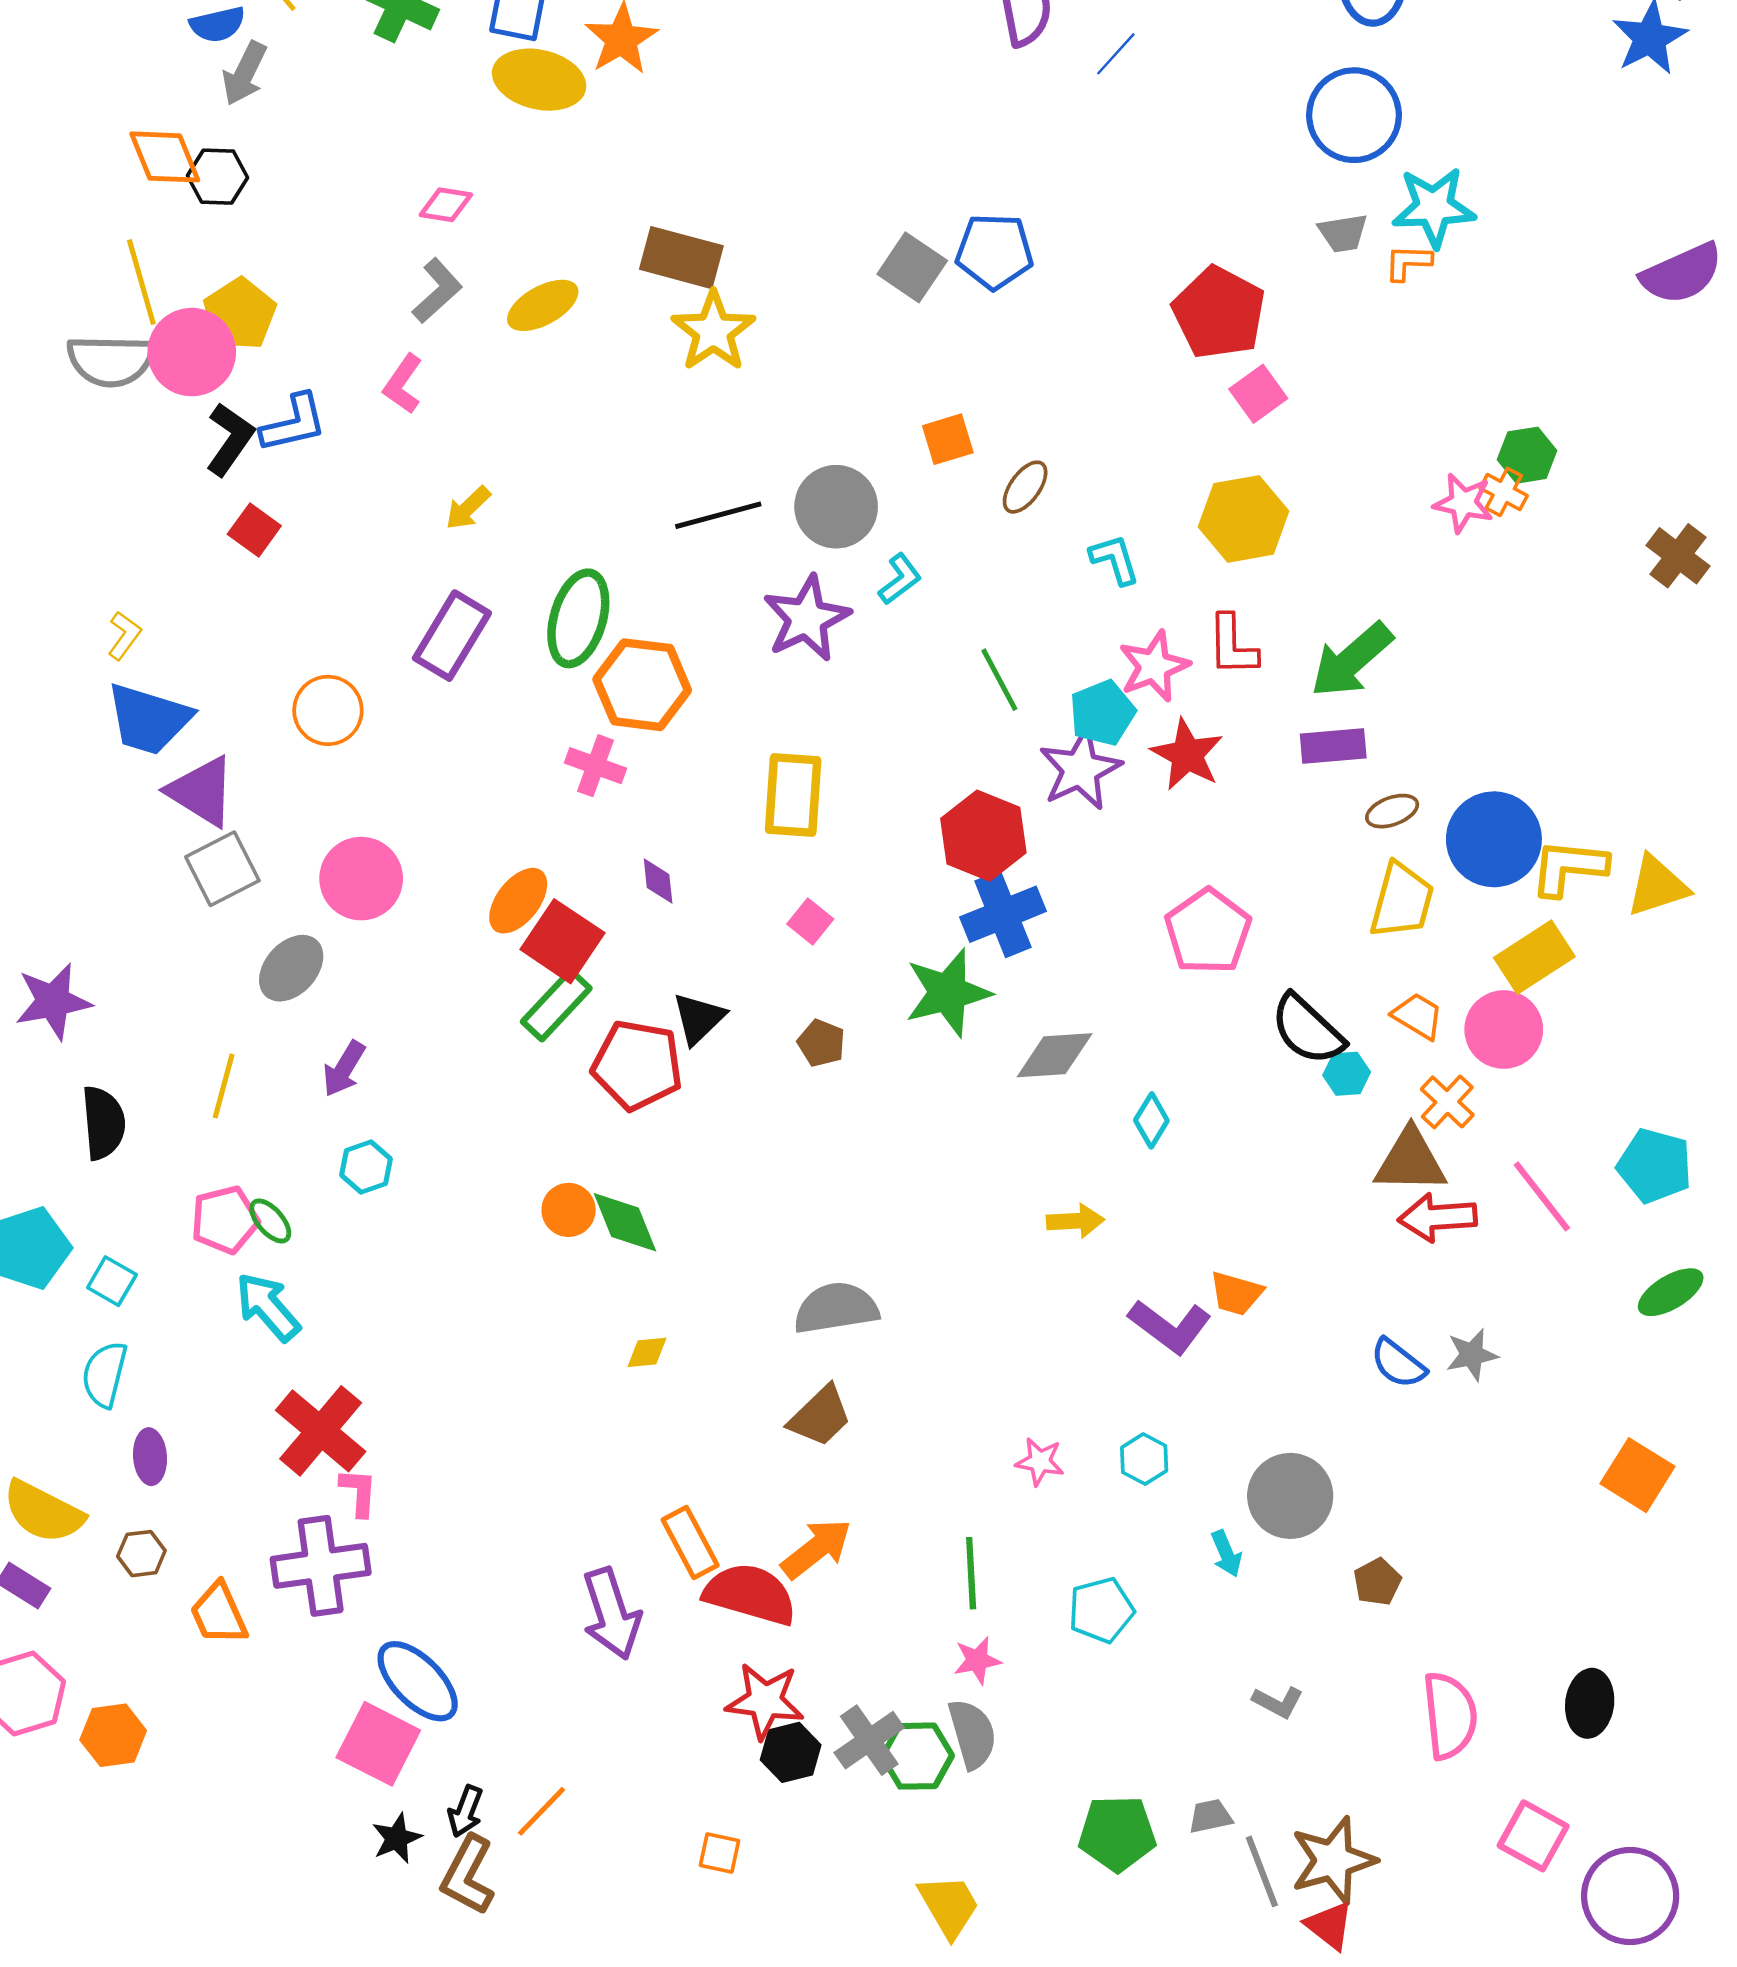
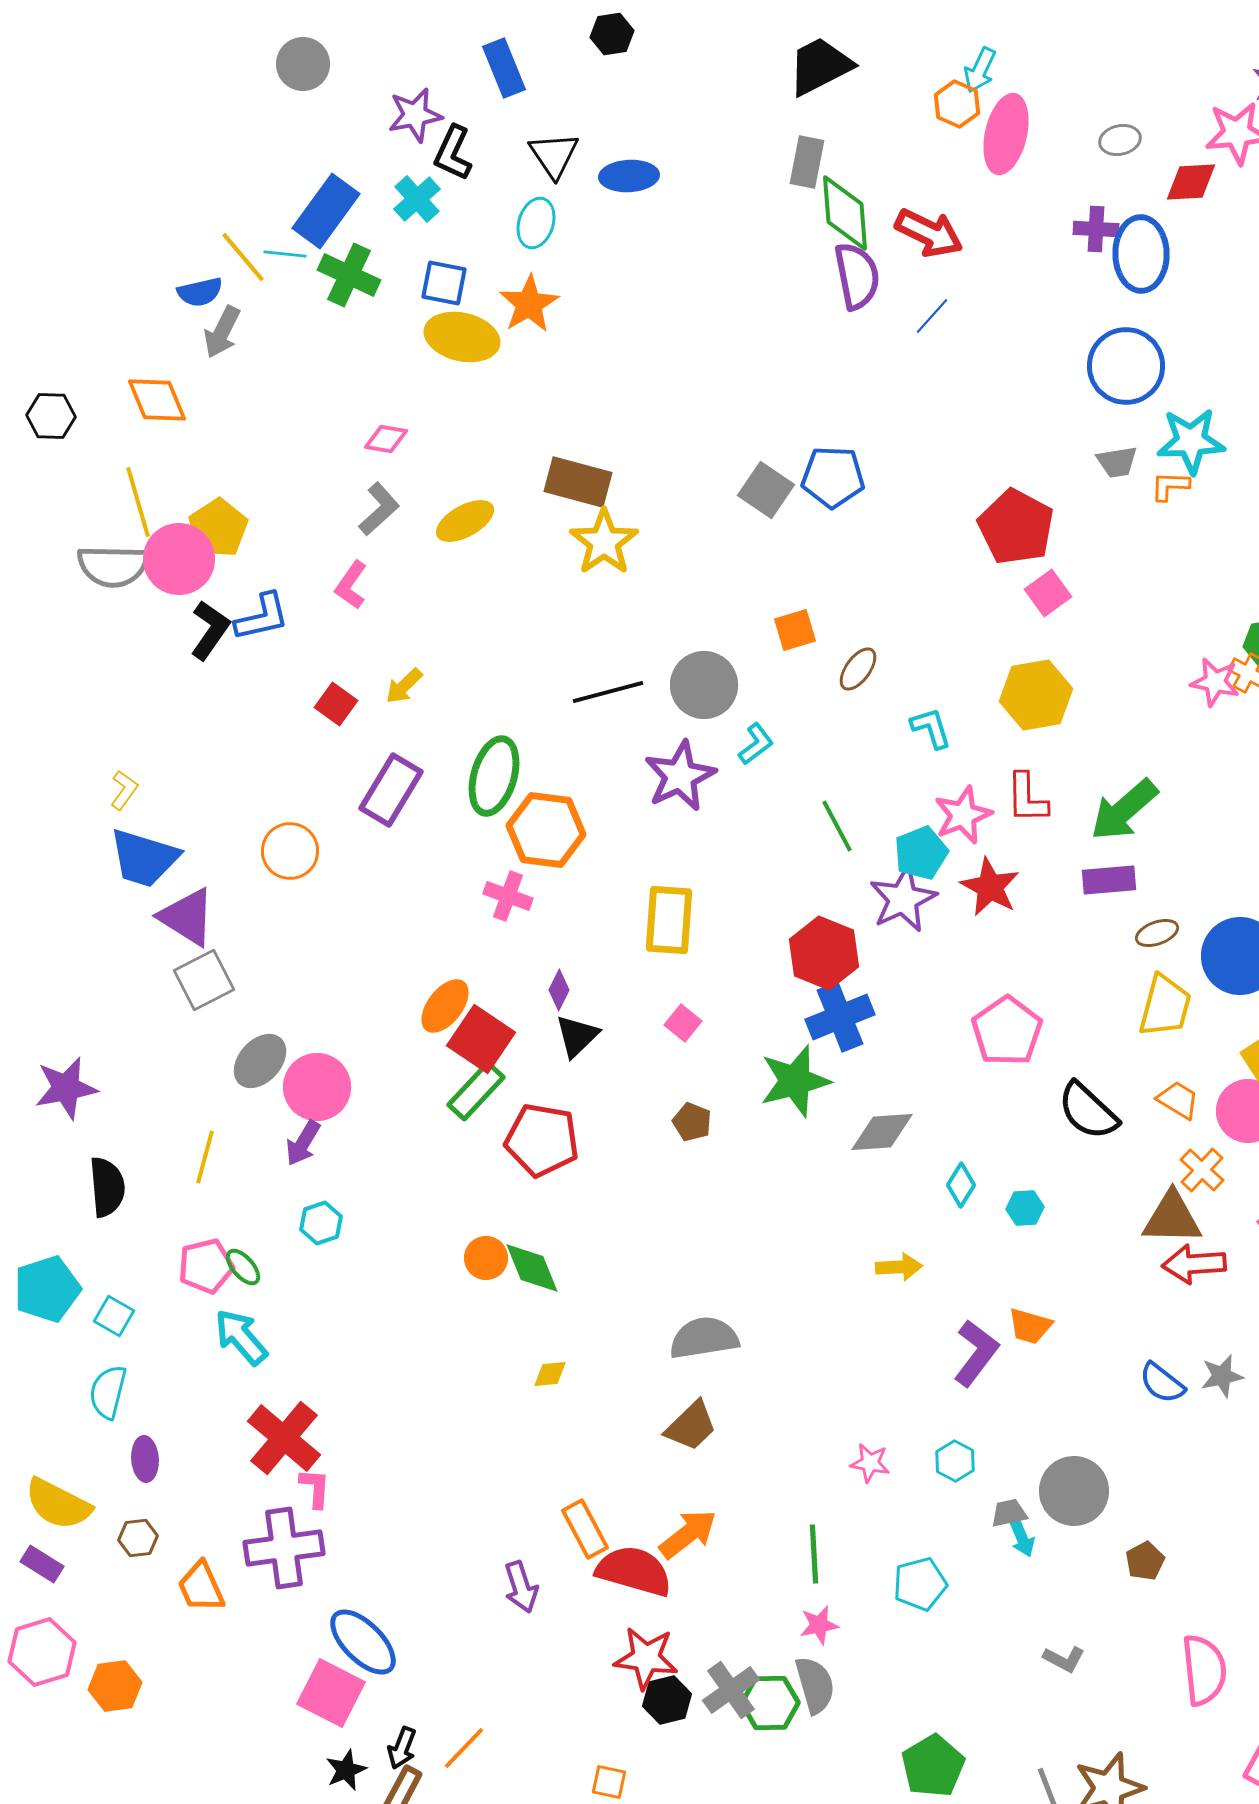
black hexagon: (218, 177) -> (51, 416), moved
red square: (254, 530) -> (336, 704), moved
pink circle: (361, 879) -> (317, 1087), moved
purple diamond: (658, 881) -> (559, 990), turned 33
black triangle: (699, 1018) -> (577, 1036), moved
cyan hexagon: (1347, 1074) -> (1025, 1208), moved
purple L-shape: (1170, 1327) -> (976, 1353), turned -90
purple arrow: (611, 1614) -> (521, 1587), size x0.7
gray trapezoid: (1210, 1816) -> (1009, 1513), moved
green pentagon: (1117, 1833) -> (933, 1766), turned -30

